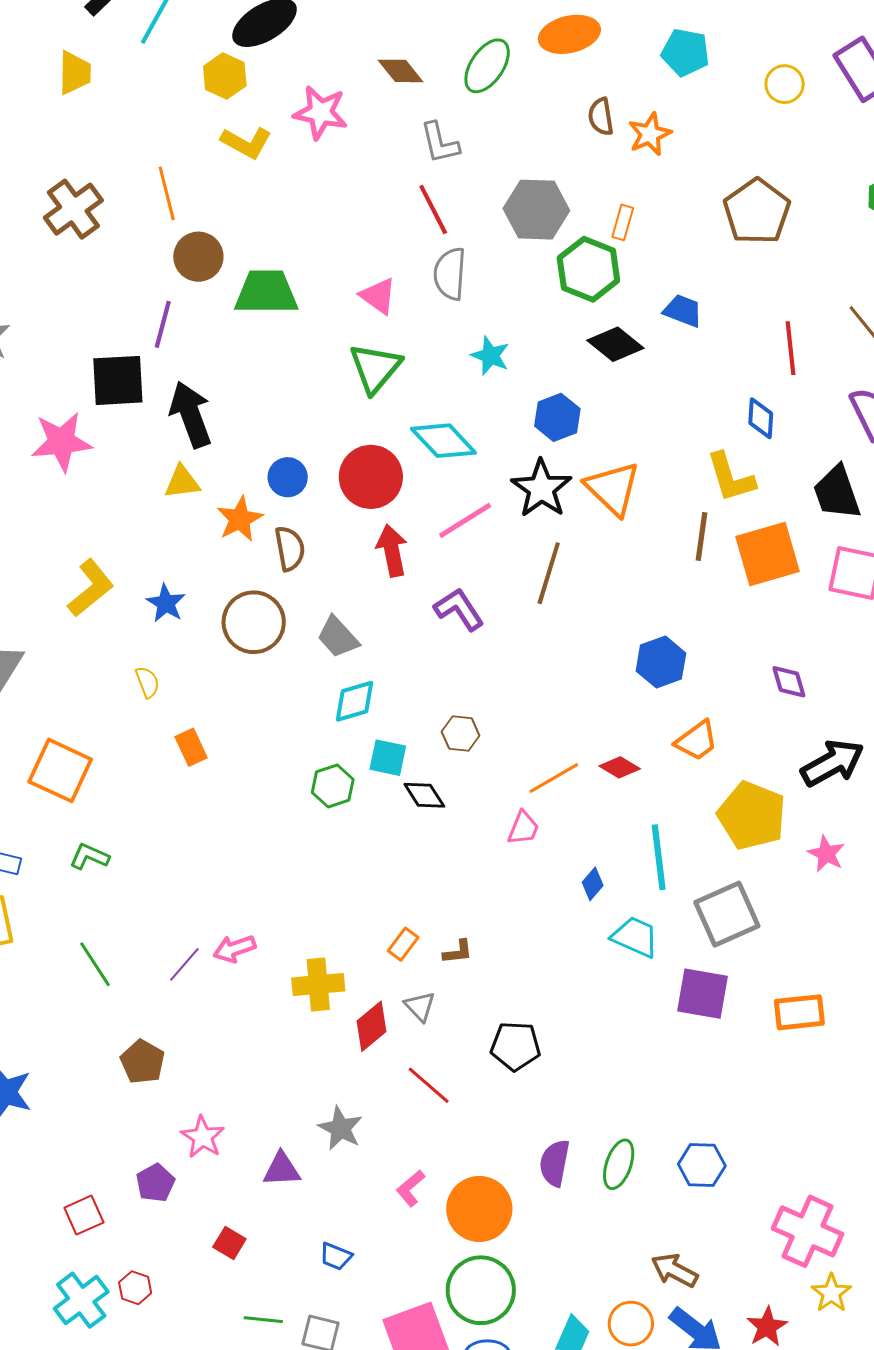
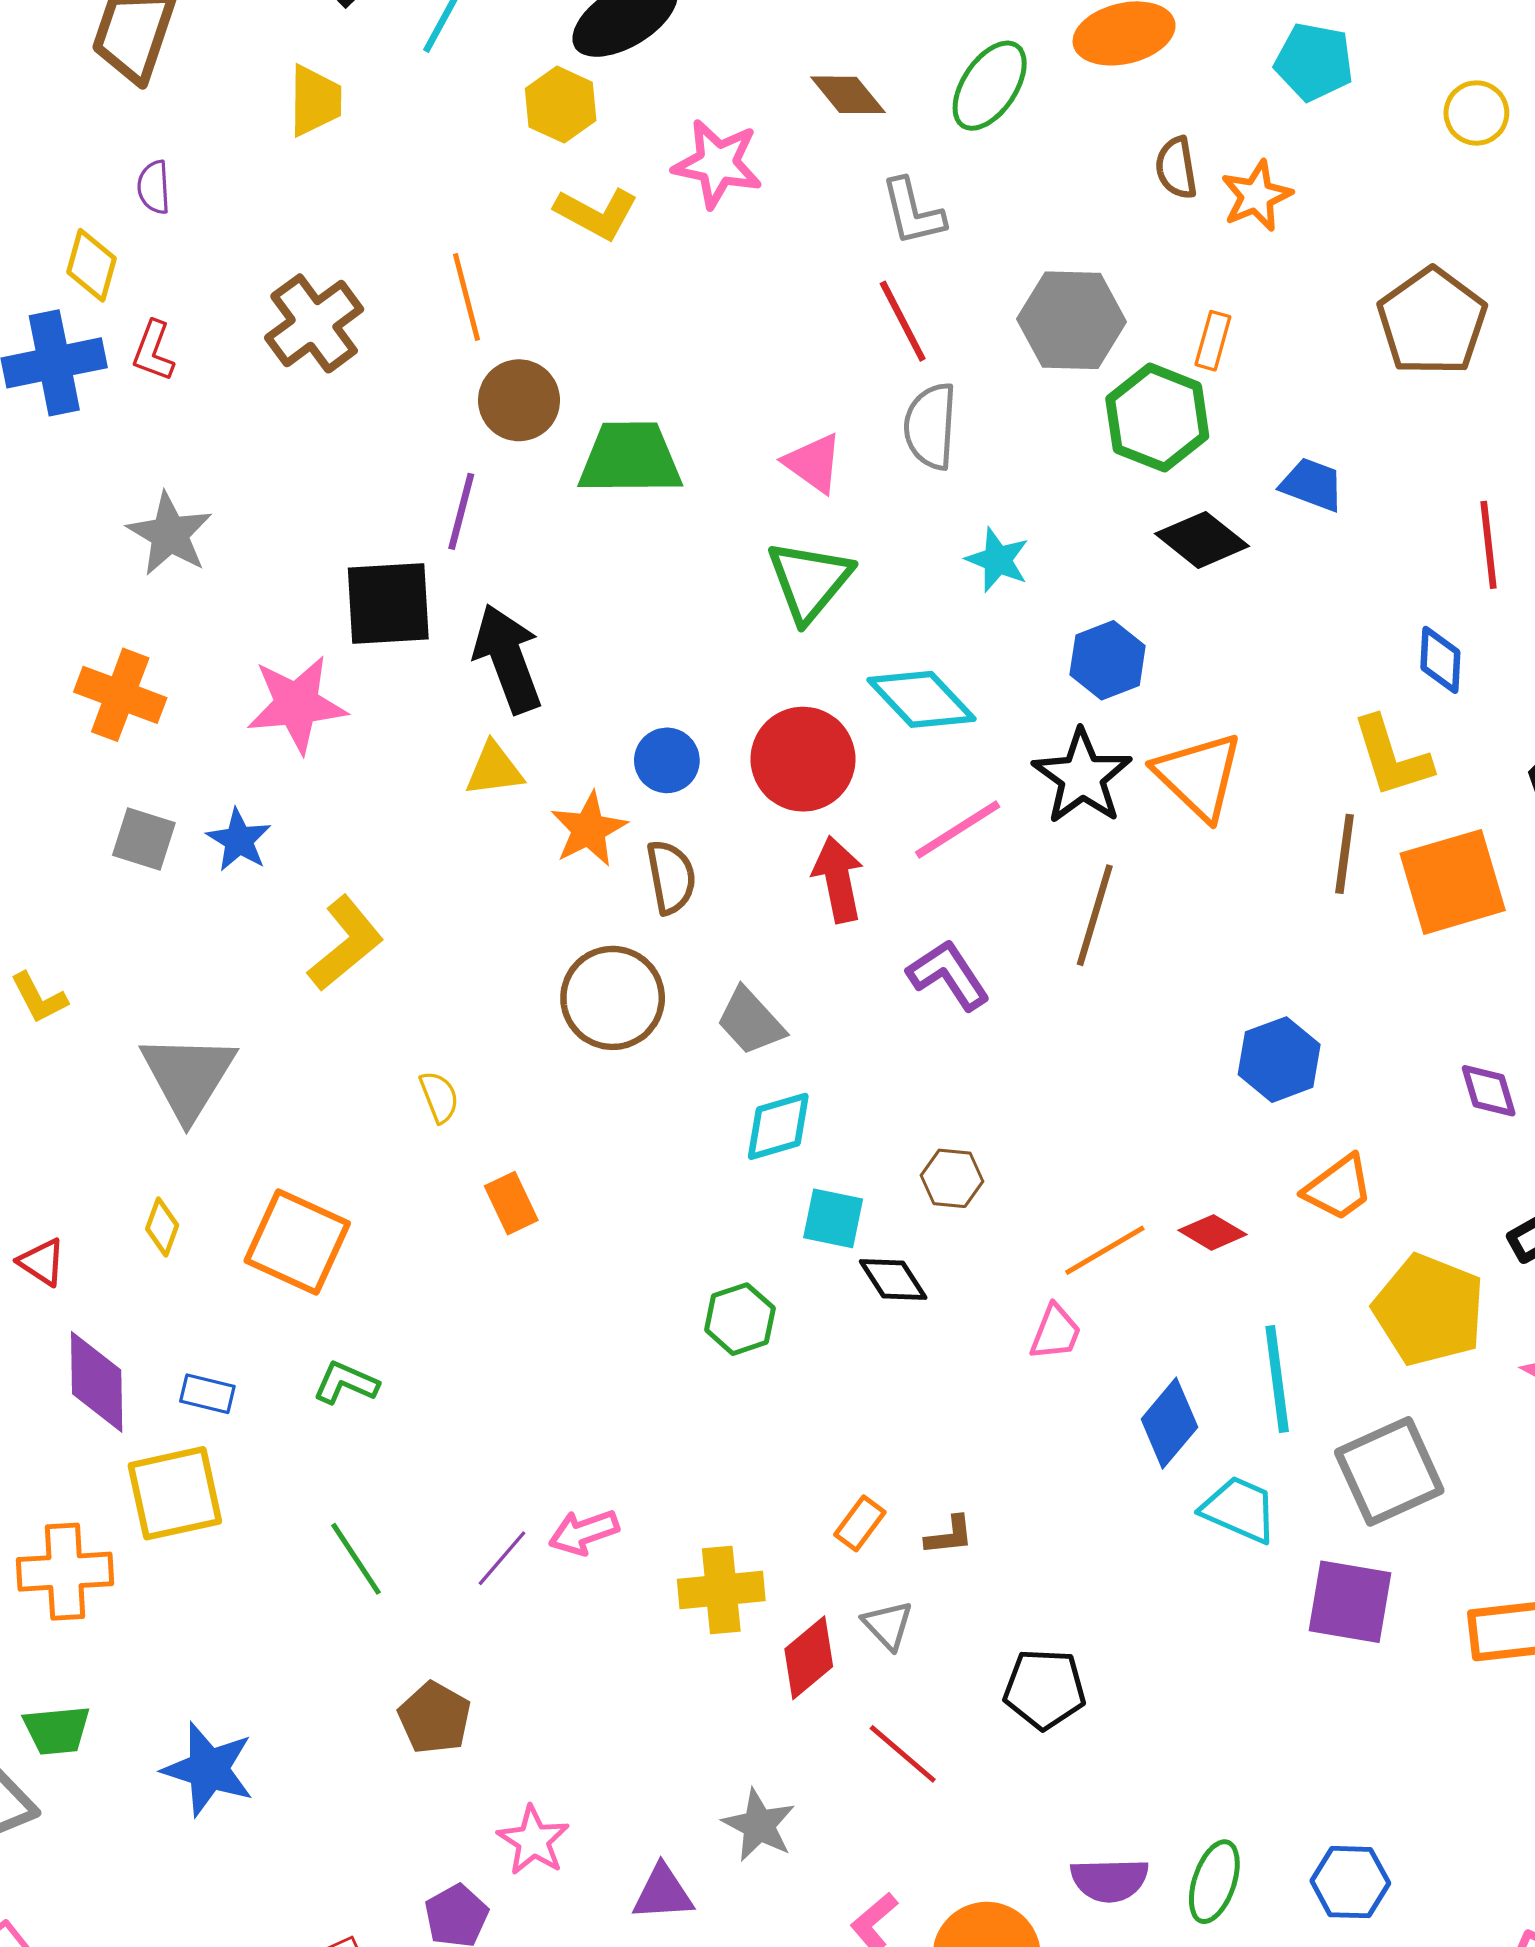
blue star: (166, 603) -> (239, 840), moved
green hexagon: (333, 786) -> (740, 1319), moved
blue diamond: (593, 884) -> (1169, 1423), size x1.6
purple semicircle: (555, 1163) -> (1110, 1880), turned -102

